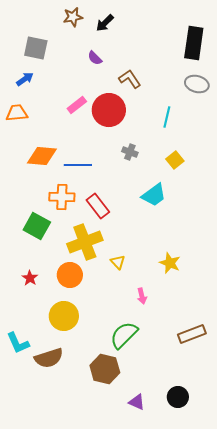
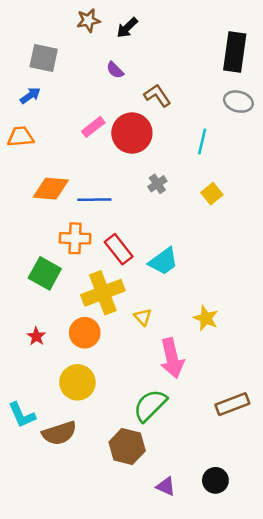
gray cross: (130, 152) -> (157, 184), turned 35
cyan trapezoid: (154, 195) -> (163, 261), moved
pink arrow: (142, 296) -> (172, 358), size x2.0

